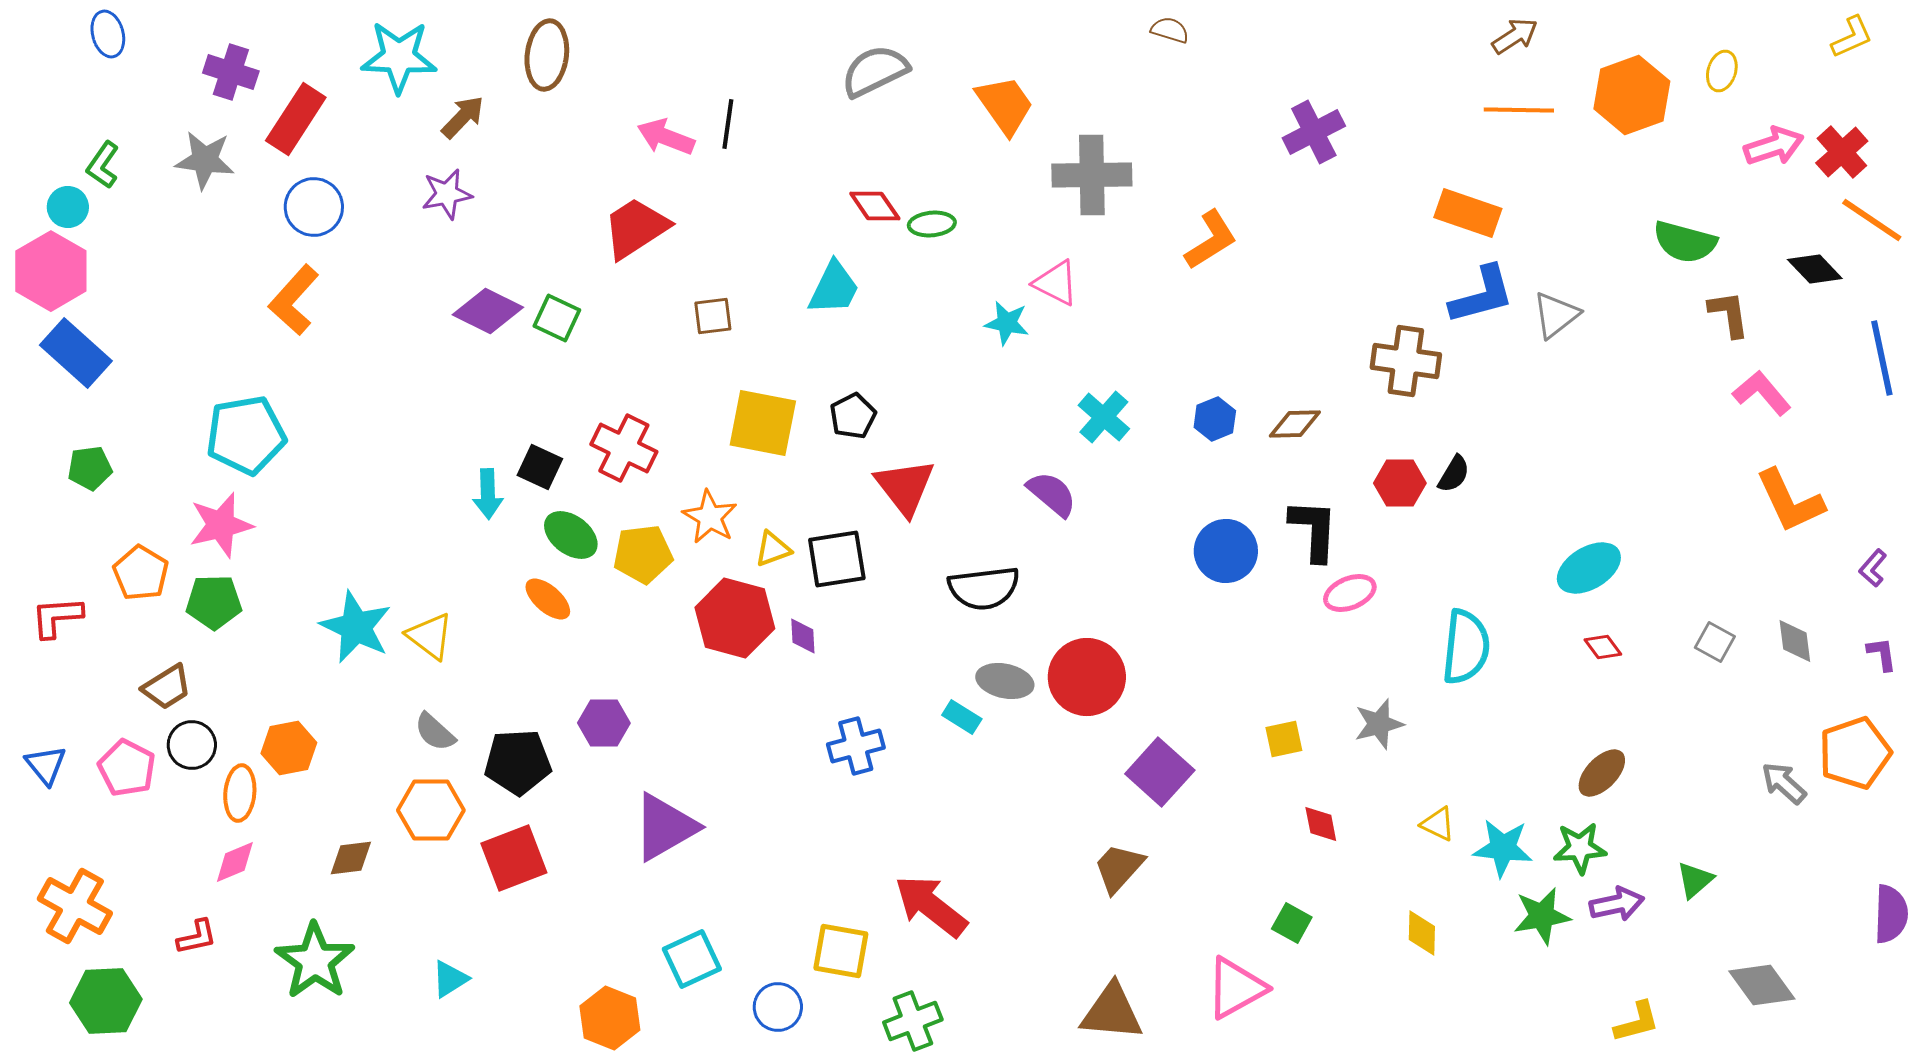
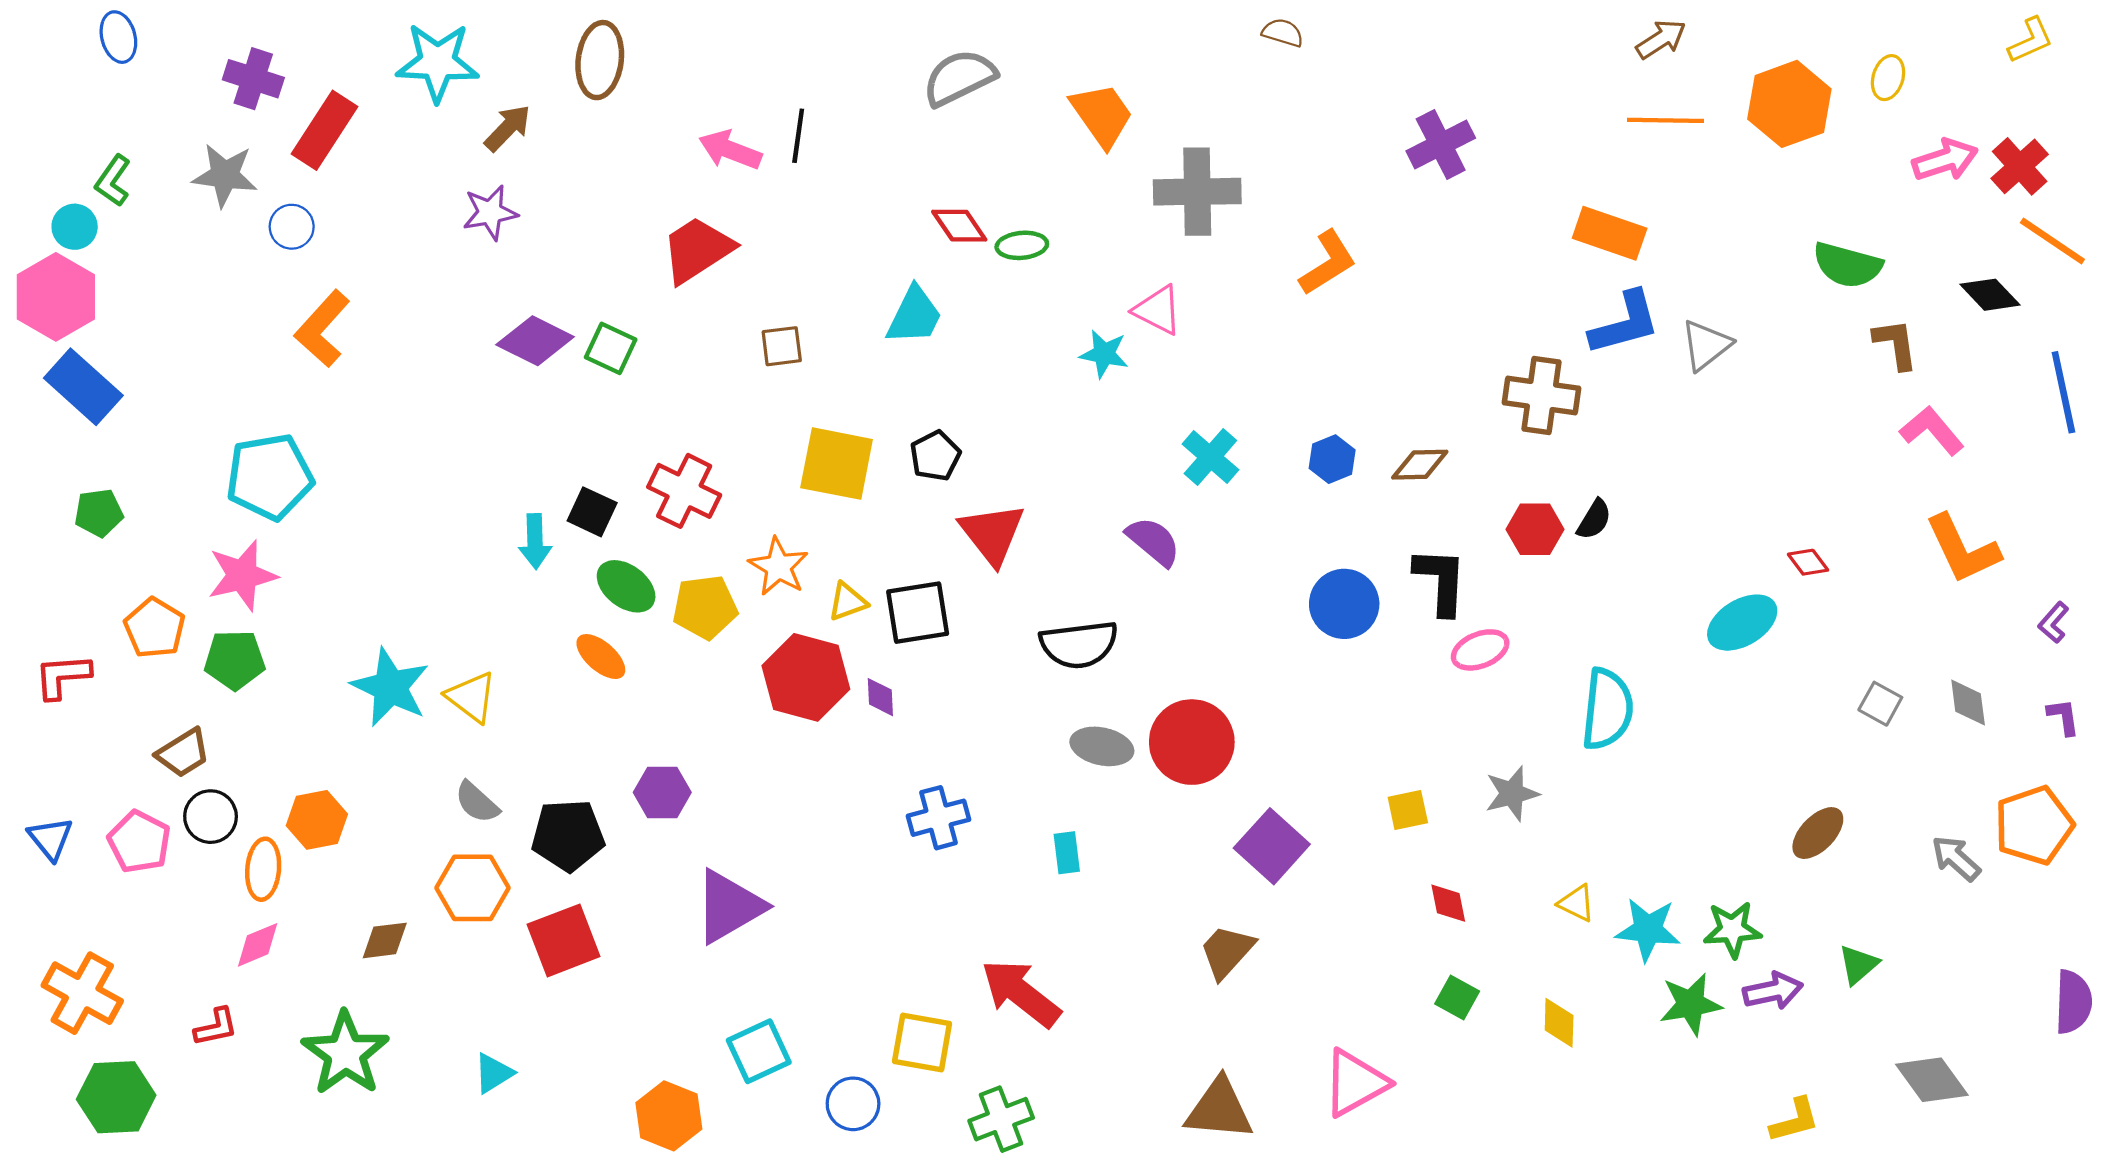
blue circle: (314, 207) -> (292, 227), moved, size x0.7
red diamond: (1603, 647) -> (1808, 562), moved
cyan rectangle: (962, 717) -> (1067, 853), moved, turned 51
brown ellipse: (1602, 773) -> (1818, 833), moved
green square: (1292, 923) -> (1457, 997), moved

